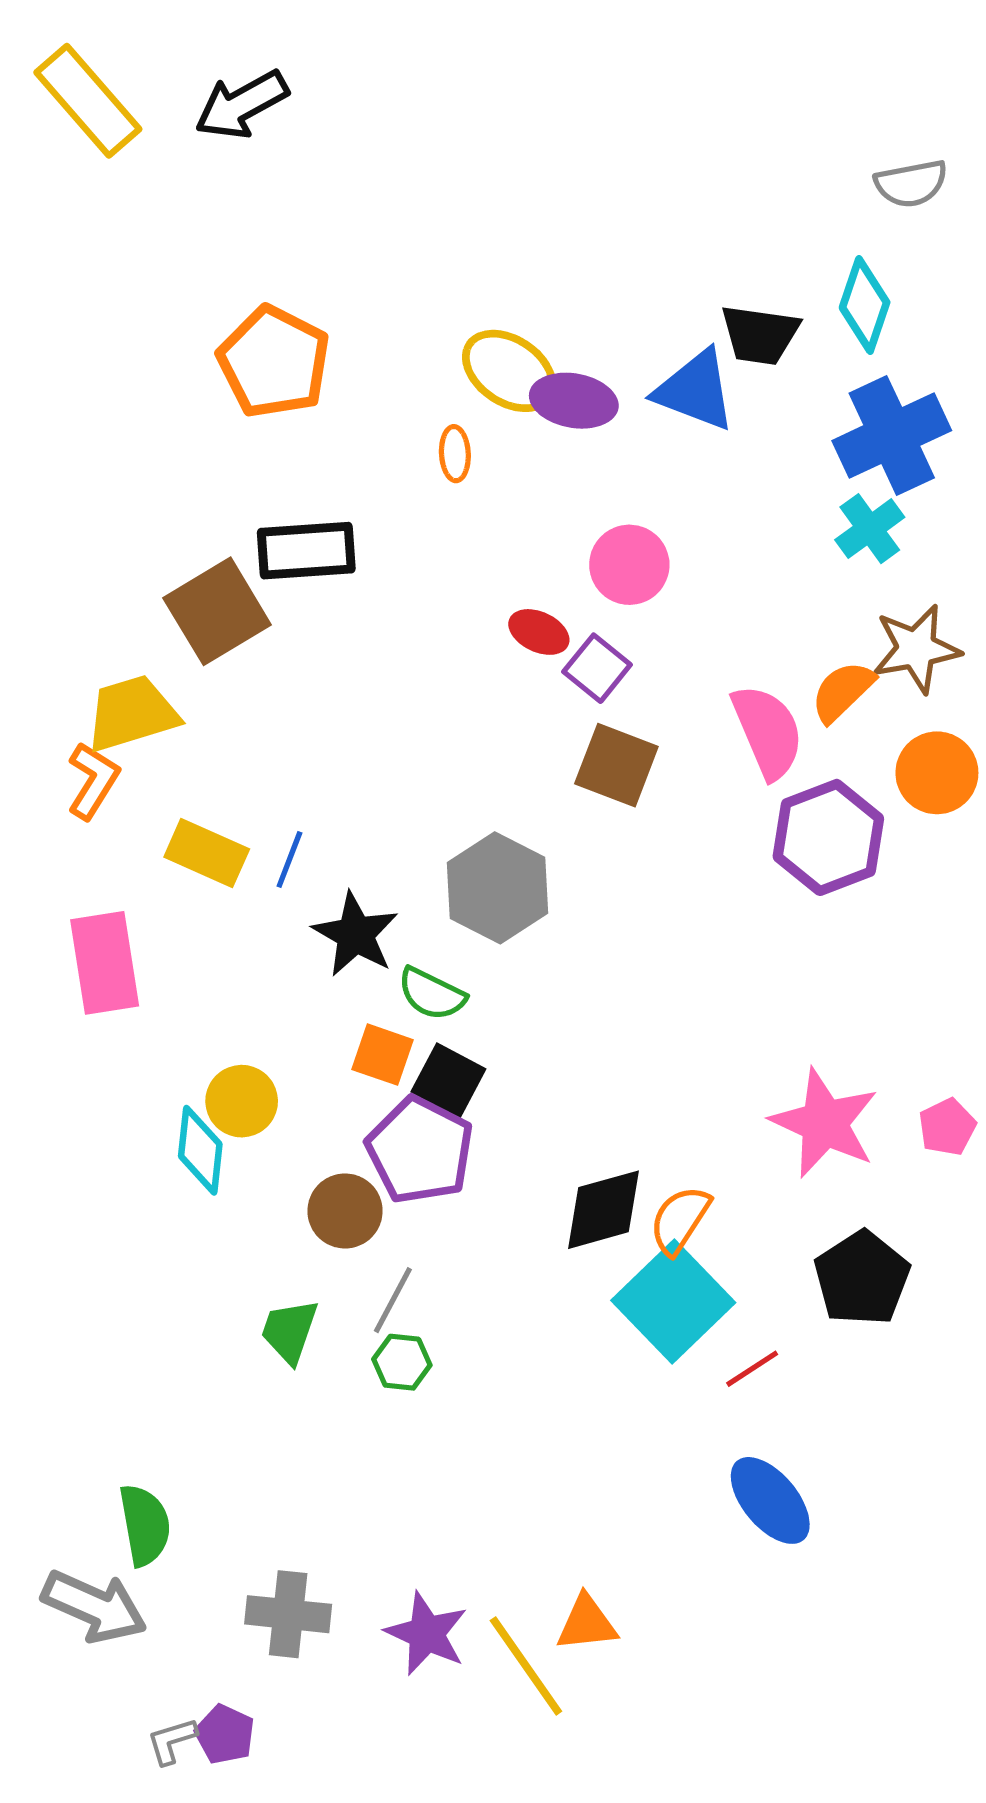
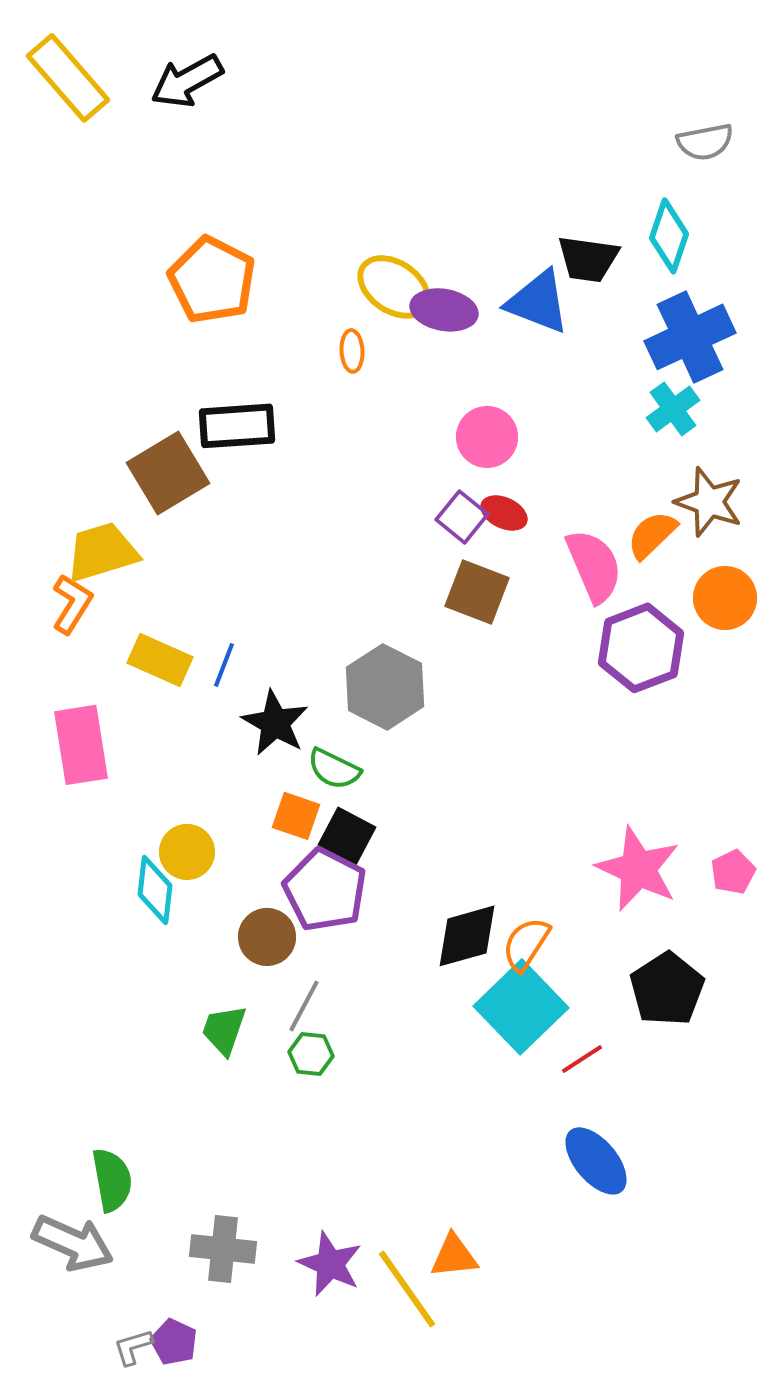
red ellipse: (539, 632) -> (504, 513), moved
brown star: (916, 649) -> (709, 502), turned 30

